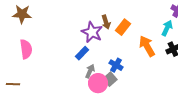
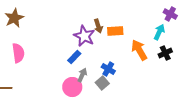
brown star: (22, 14) -> (14, 18), turned -30
orange rectangle: (123, 27) -> (115, 31), turned 49
pink circle: (98, 83) -> (72, 87), moved

